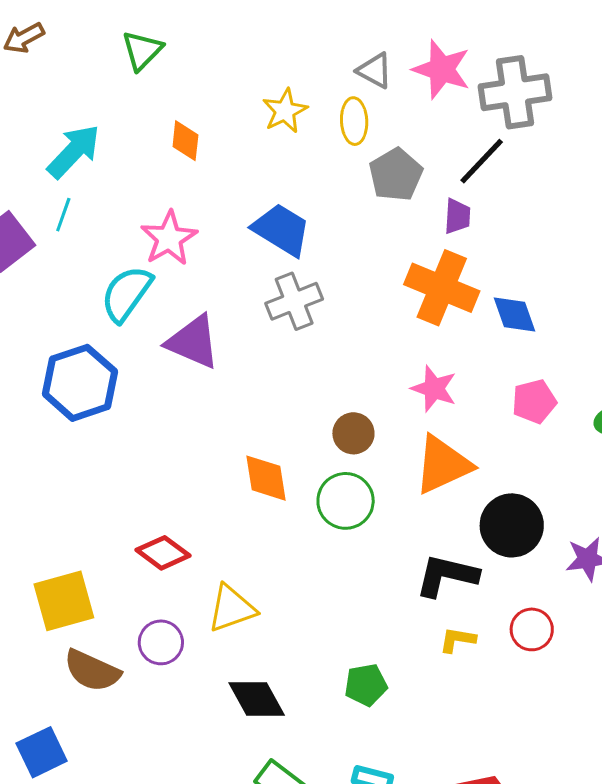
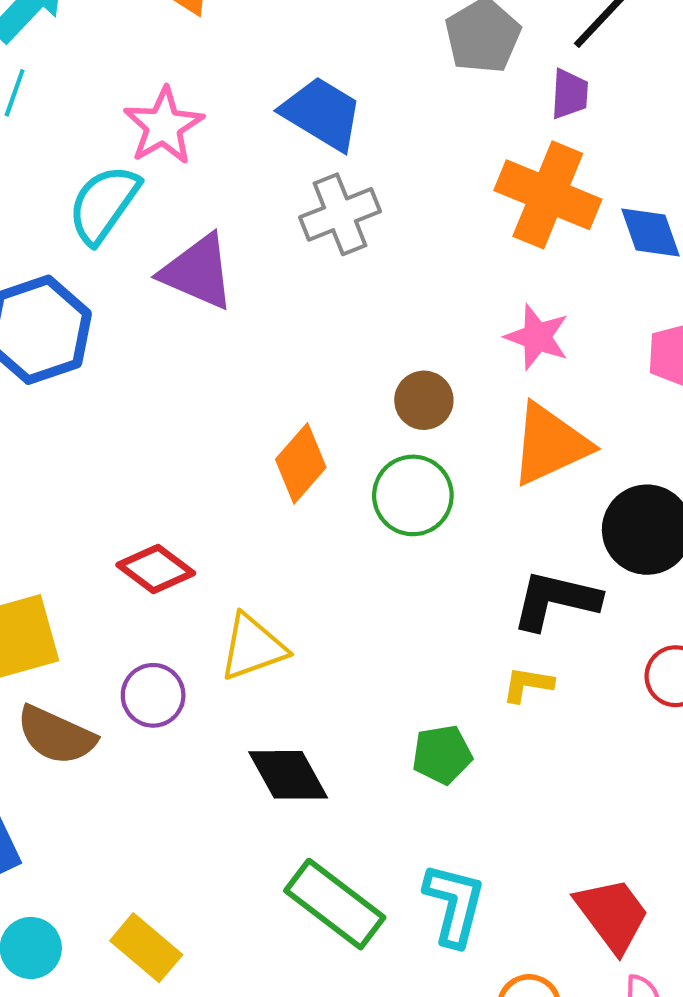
orange diamond: (266, 478) -> (301, 463), turned 50
yellow L-shape: (457, 640) -> (528, 684), moved

